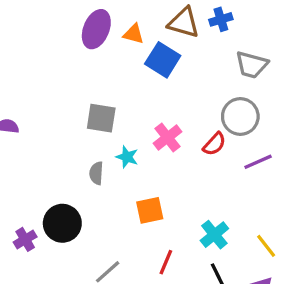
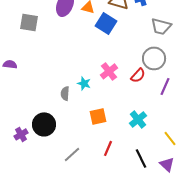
gray square: (101, 118) -> (29, 22), moved
purple line: (258, 162) -> (165, 86), turned -42
cyan cross: (214, 235) -> (138, 119), moved

